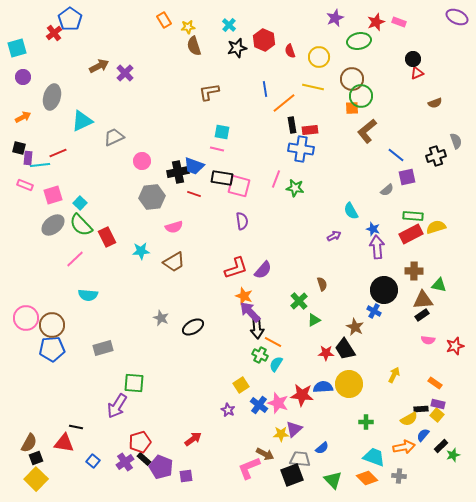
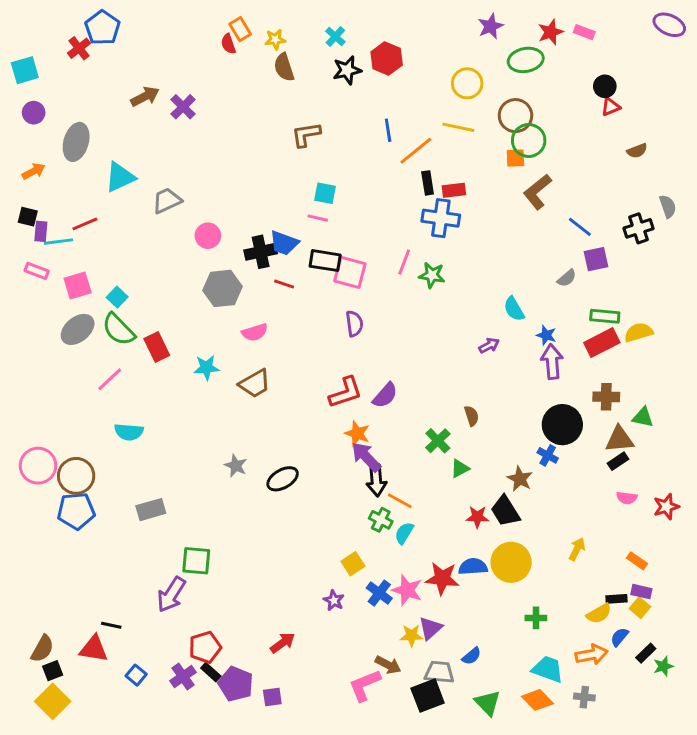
red semicircle: (290, 51) -> (228, 44), moved

